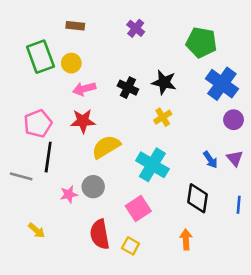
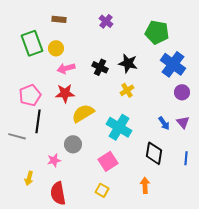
pink star: (69, 194) -> (54, 160), moved
yellow arrow: (37, 230) -> (29, 178), turned 64
red semicircle: (100, 234) -> (58, 193), moved

